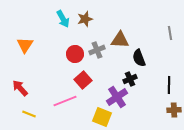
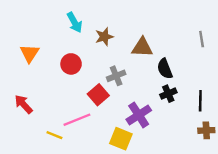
brown star: (85, 19) -> (104, 37), moved
gray cross: (97, 50) -> (116, 76), moved
red circle: (75, 54) -> (71, 64), moved
black cross: (130, 79) -> (168, 94), moved
yellow line: (29, 114) -> (54, 135), moved

